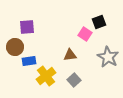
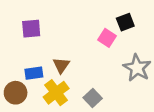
brown circle: (15, 47) -> (16, 93), moved
brown triangle: (70, 55) -> (61, 65), moved, turned -48

